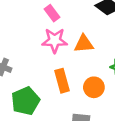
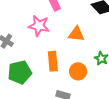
pink star: (55, 41) -> (39, 26), moved

